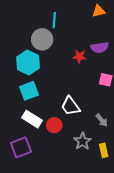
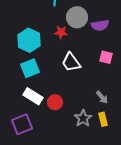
gray circle: (42, 39) -> (77, 17), moved
red star: (79, 57) -> (61, 32), moved
white trapezoid: (70, 106) -> (71, 62), moved
yellow rectangle: (104, 150) -> (103, 119), moved

